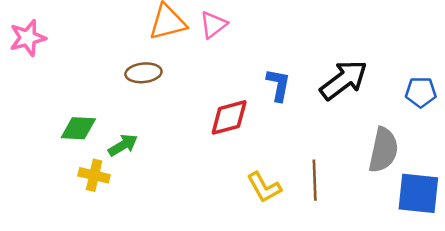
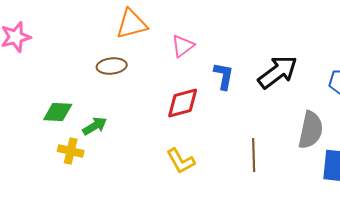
pink triangle: (213, 25) -> (183, 46), moved
yellow L-shape: (264, 187) -> (181, 161), moved

